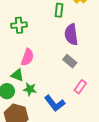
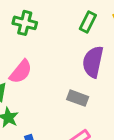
gray rectangle: (70, 61) -> (78, 98), turned -40

